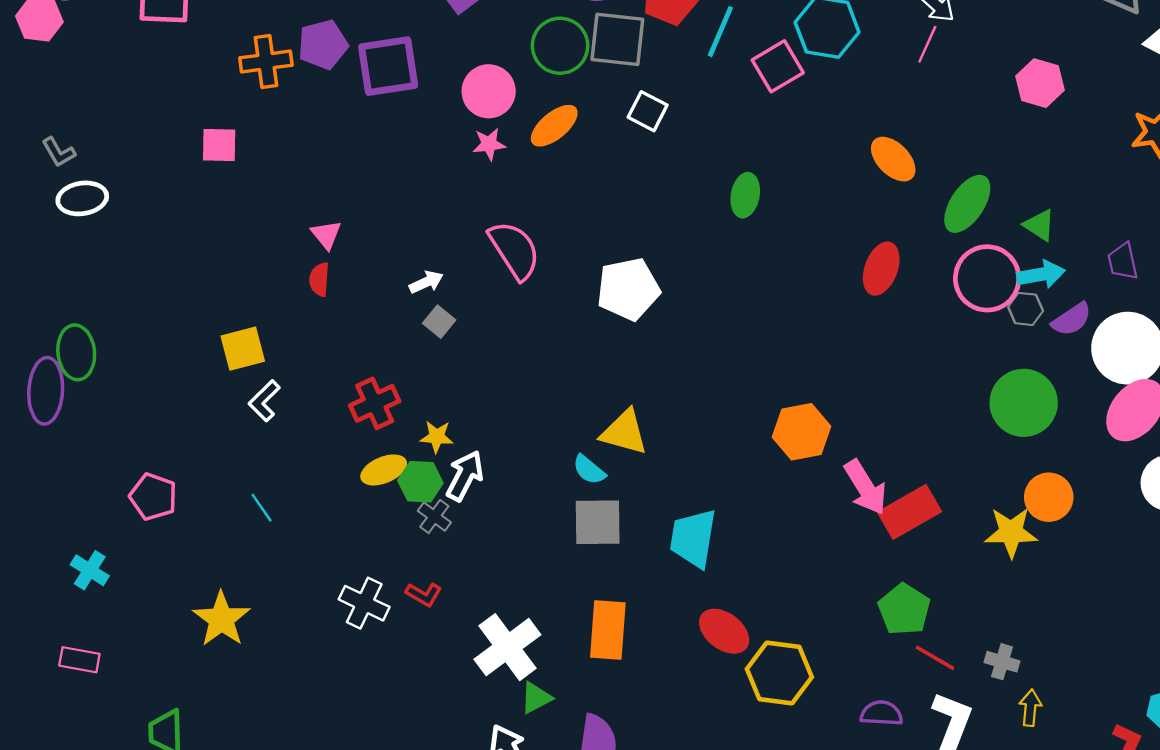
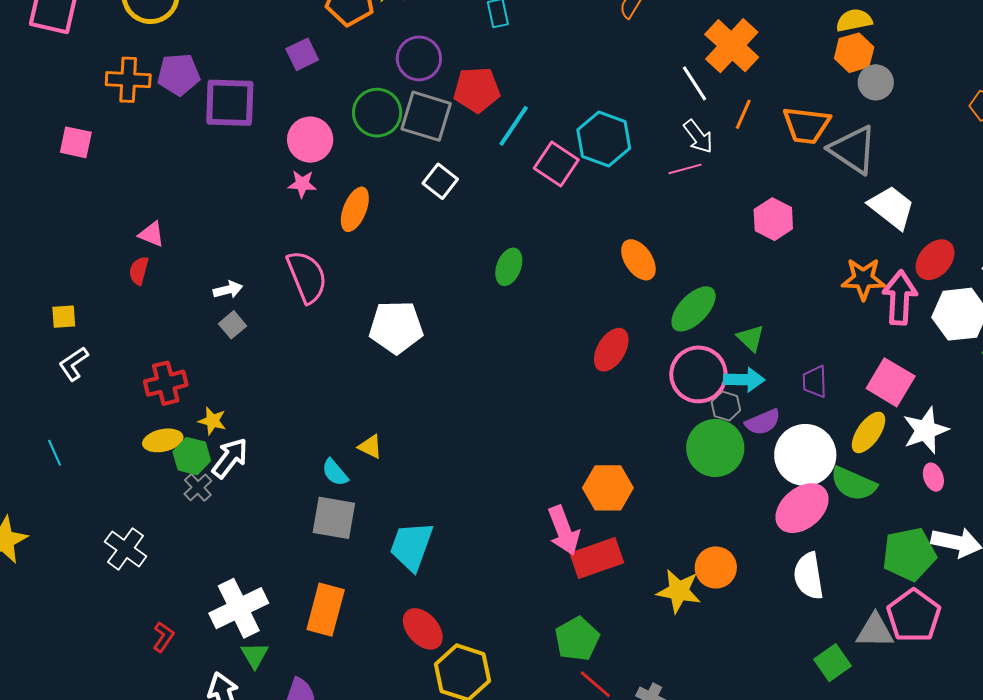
pink line: (927, 44) -> (685, 169), turned 40
pink square: (778, 66) -> (556, 164), turned -36
orange ellipse: (554, 126) -> (355, 209), moved, turned -39
pink triangle: (326, 235) -> (152, 234), turned -40
yellow square: (243, 349) -> (64, 317), size x0.7
green circle: (1024, 403) -> (715, 448), moved
yellow triangle: (624, 432) -> (370, 447), size x0.6
orange hexagon: (802, 432) -> (608, 488), moved
red L-shape: (424, 594) -> (163, 637), moved, turned -96
green triangle: (536, 698) -> (255, 655), turned -44

